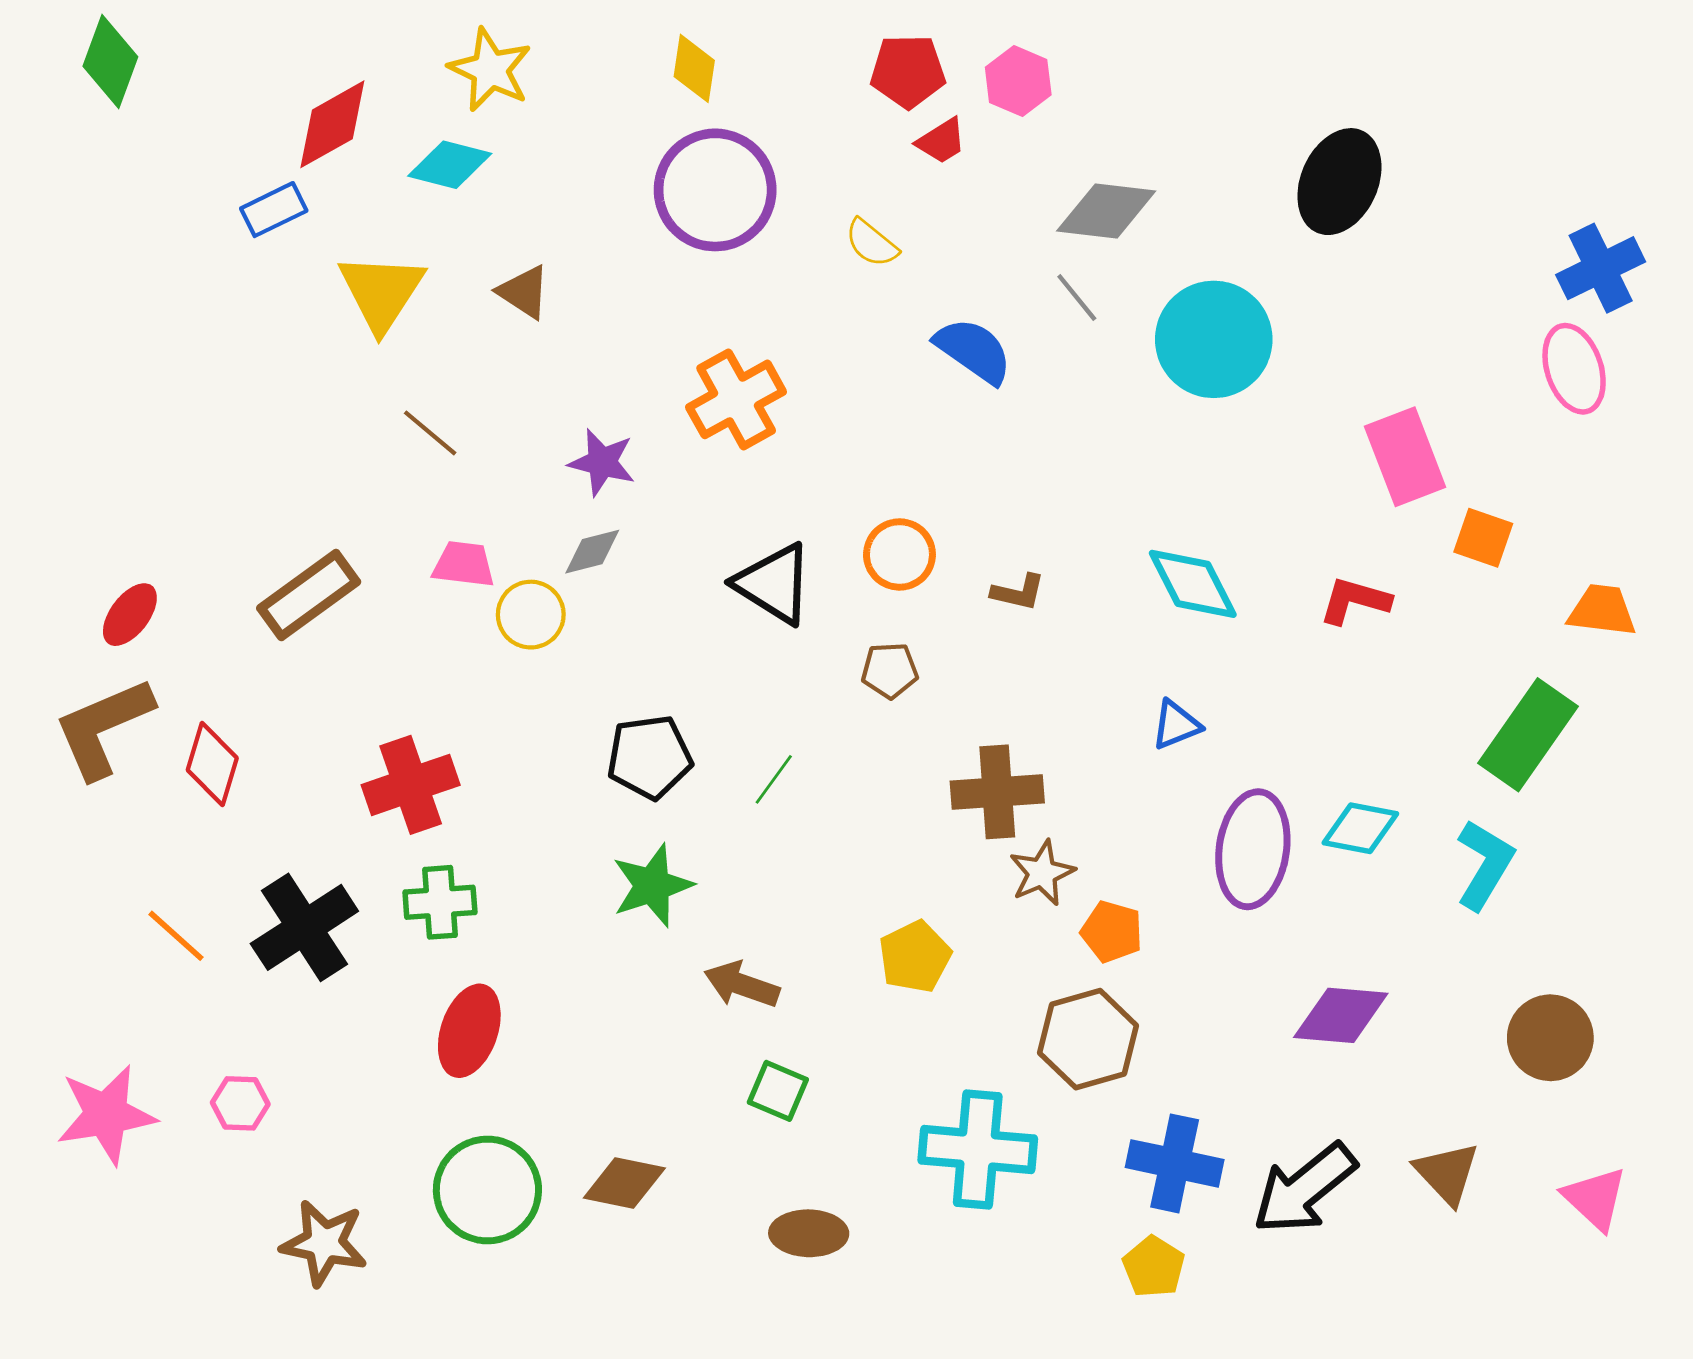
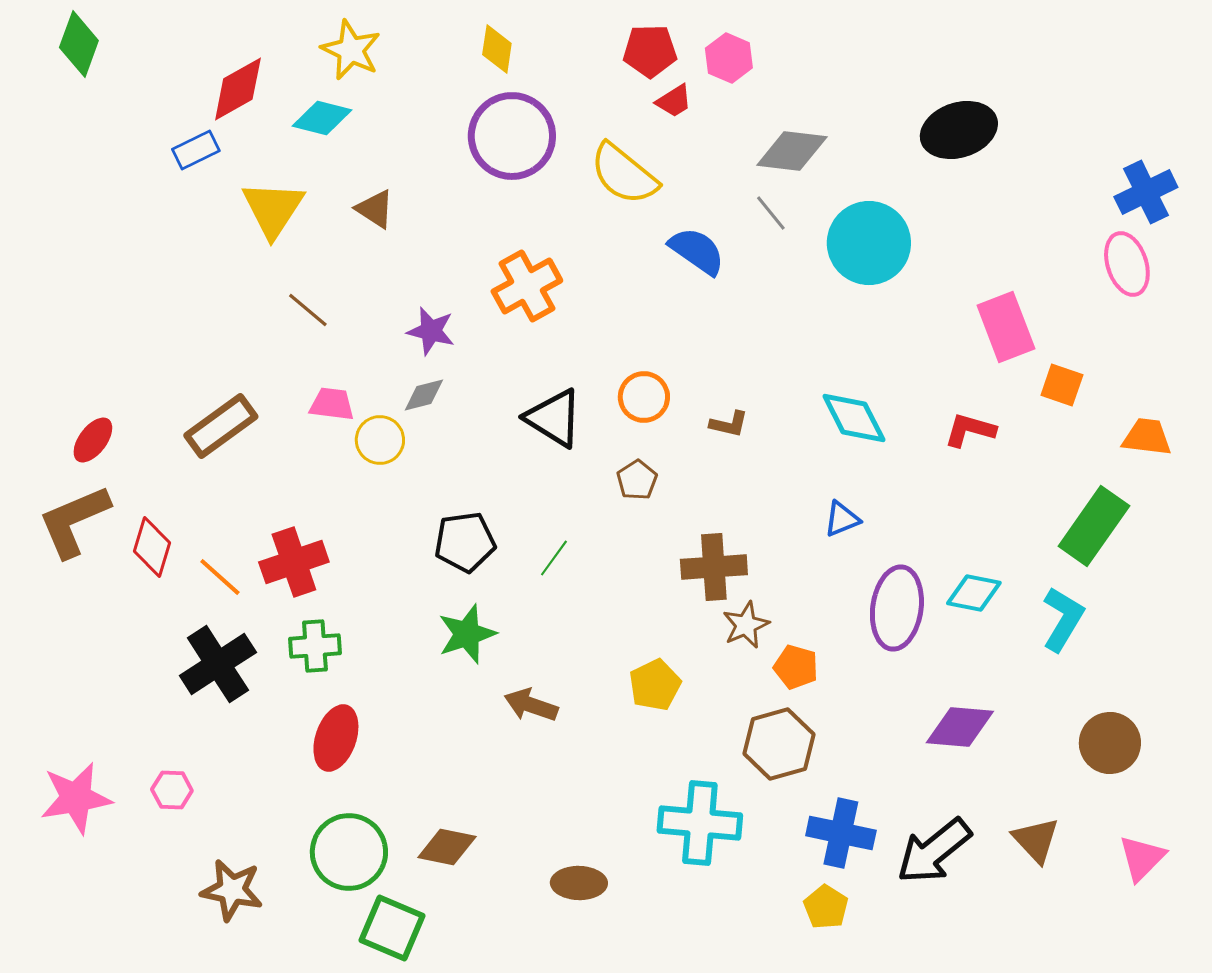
black ellipse: (1339, 182) -> (959, 130), turned 48
yellow semicircle: (872, 243) -> (624, 174), size x1.8
brown pentagon: (890, 670) -> (637, 480), turned -30
orange line: (176, 936) -> (220, 577), moved
green square: (778, 1091) -> (392, 928), moved, size x1.5
pink triangle: (1595, 1198) -> (1142, 858), turned 32

